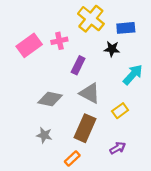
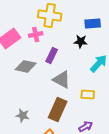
yellow cross: (91, 19) -> (50, 15), moved, turned -30
gray diamond: (50, 99) -> (26, 66), moved
yellow rectangle: (120, 111) -> (88, 94), turned 40

